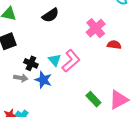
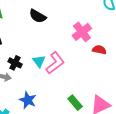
black semicircle: (50, 15) -> (38, 16), turned 60
blue star: (43, 80) -> (28, 100), moved

